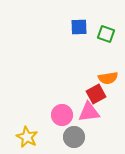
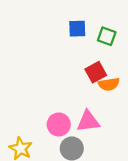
red square: (96, 94) -> (96, 72), moved

